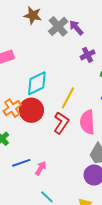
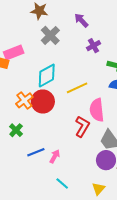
gray cross: (58, 26) -> (50, 35), moved
yellow line: (68, 98) -> (77, 88), turned 40
red L-shape: (61, 123) -> (82, 127), moved

